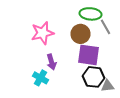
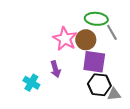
pink star: (42, 33) -> (65, 39), moved, turned -30
cyan cross: (40, 78) -> (31, 83), moved

